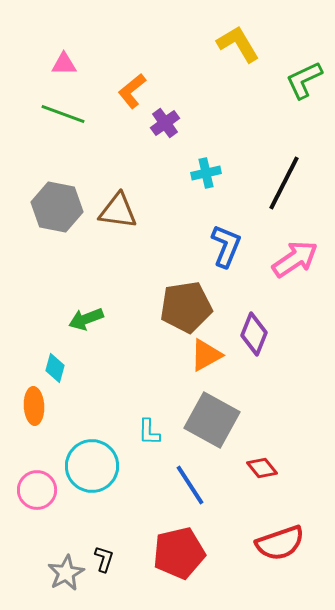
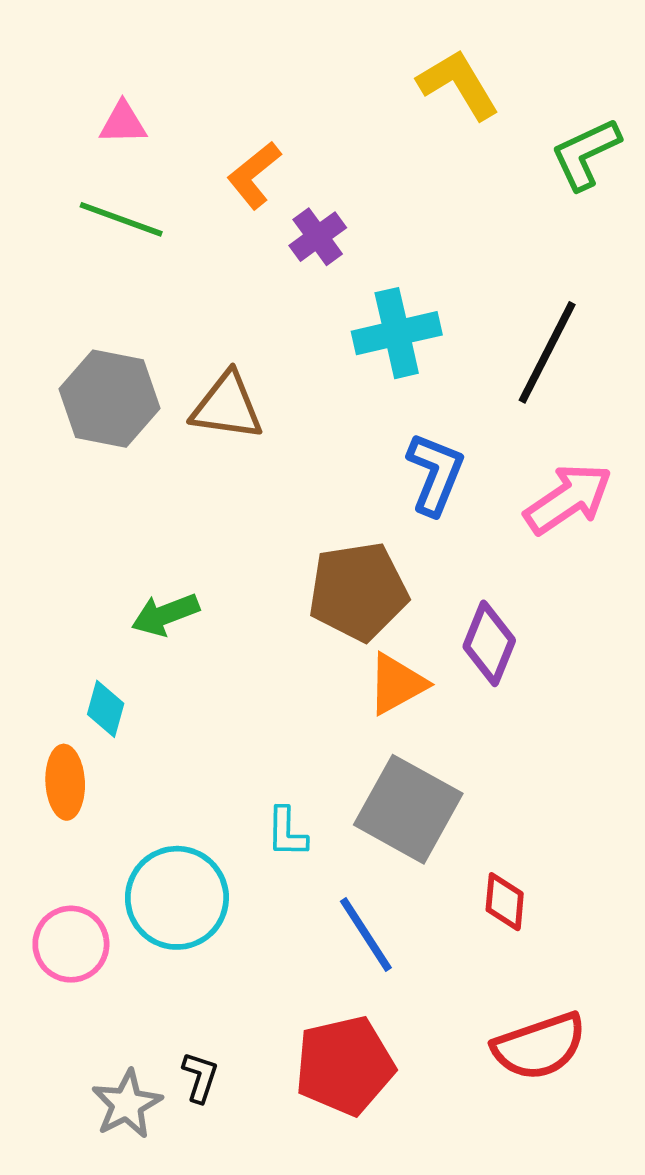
cyan cross: (206, 173) -> (397, 333), size x1.5
red diamond: (262, 468) -> (505, 902), turned 44

